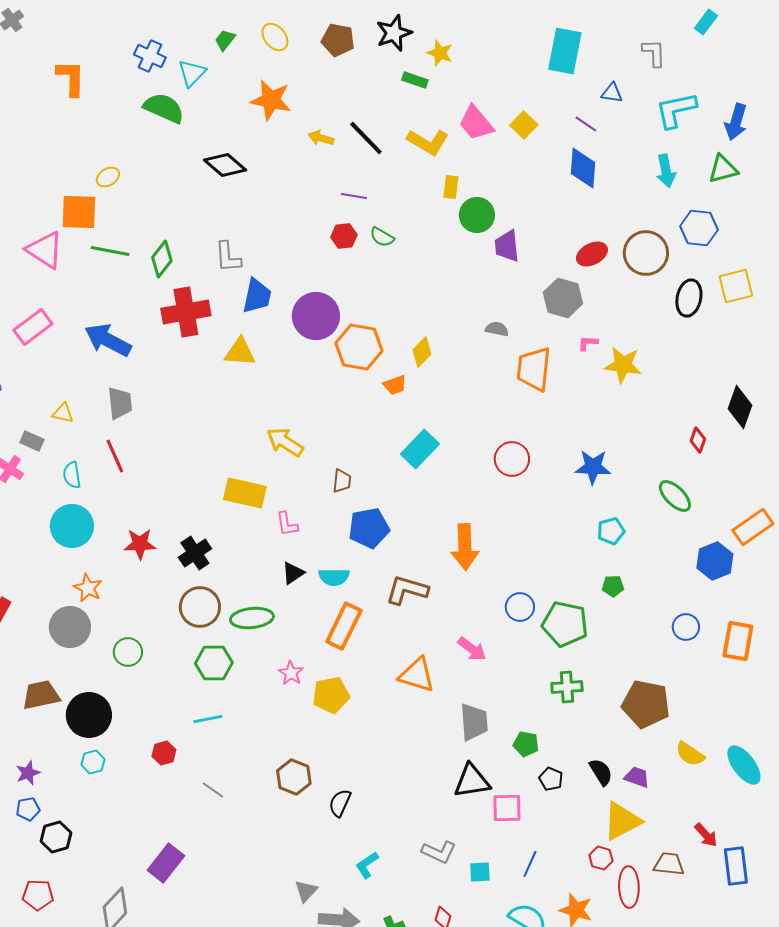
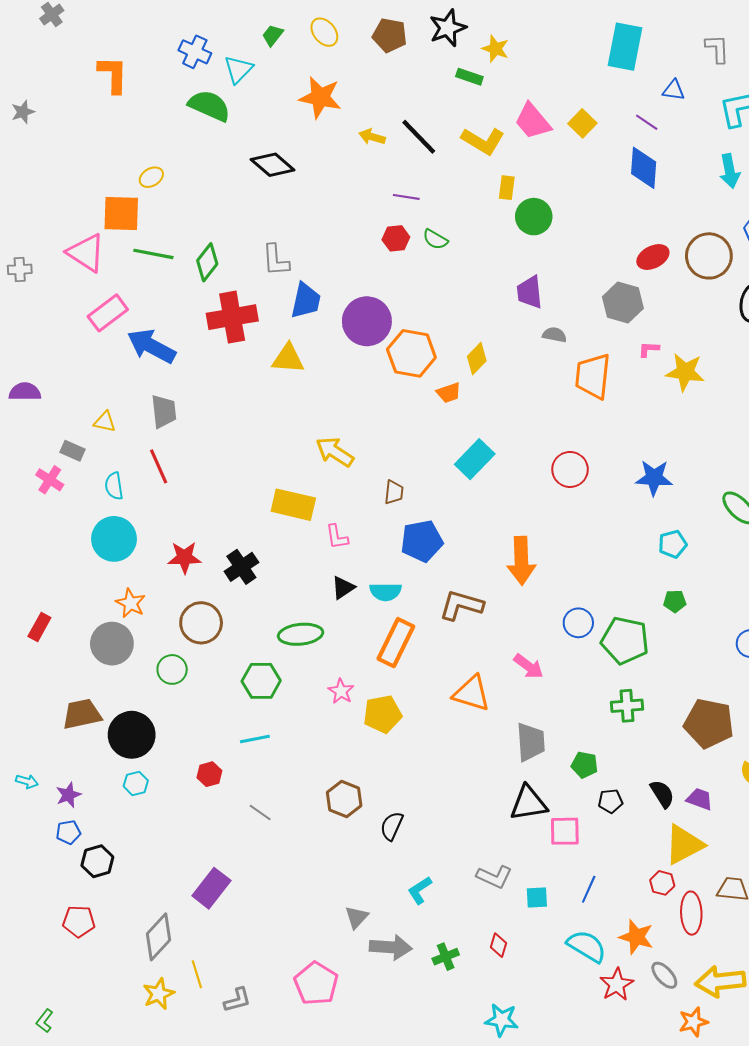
purple trapezoid: (507, 246) -> (530, 292), moved
pink rectangle: (33, 327) -> (108, 313), moved
brown circle: (200, 607) -> (201, 623), moved
black pentagon: (551, 779) -> (610, 801), turned -30

